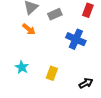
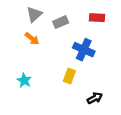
red rectangle: (88, 10) -> (97, 18), turned 72
yellow rectangle: (52, 73) -> (69, 76), moved

